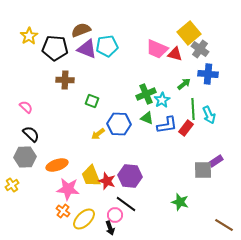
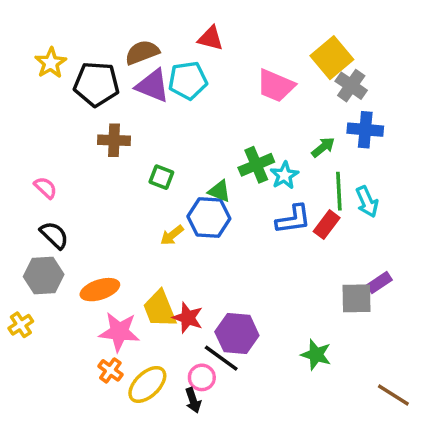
red triangle: (175, 54) -> (211, 38), moved
green triangle: (147, 118) -> (219, 191), moved
purple hexagon: (130, 176) -> (237, 334), moved

